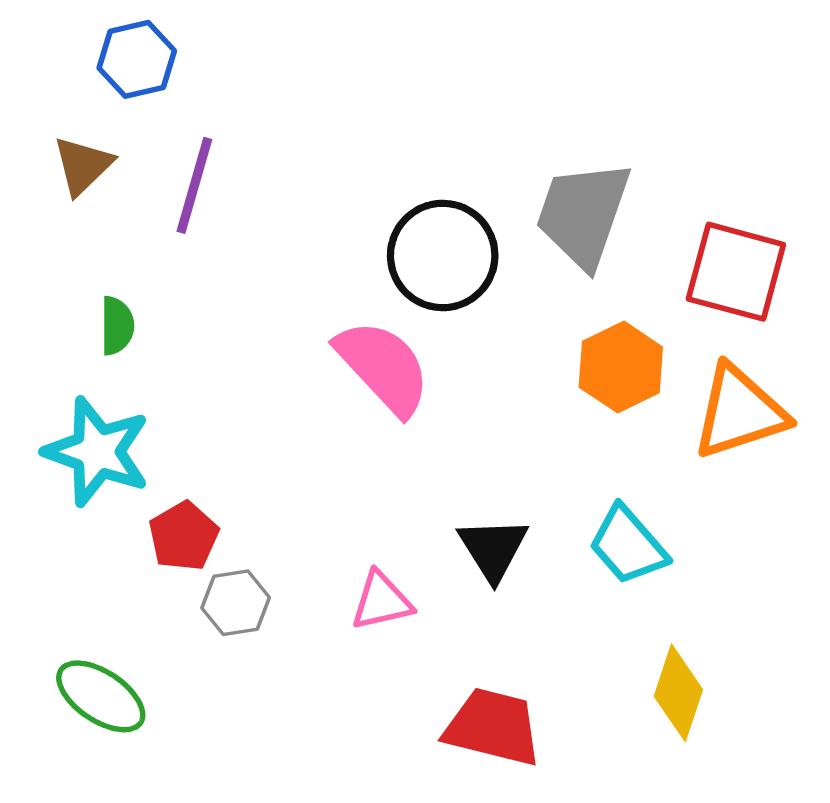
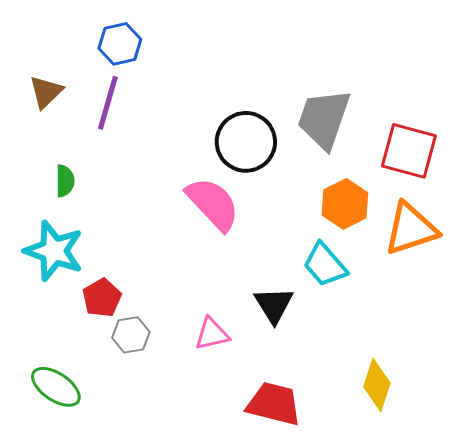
blue hexagon: (137, 59) -> (120, 44), moved
cyan trapezoid: (628, 545) -> (325, 265), moved

